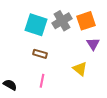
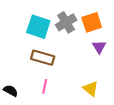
brown rectangle: (40, 54) -> (43, 58), size x1.5
yellow triangle: (80, 69) -> (91, 89), moved

